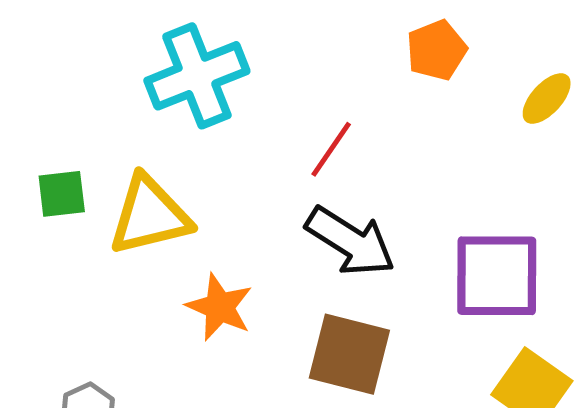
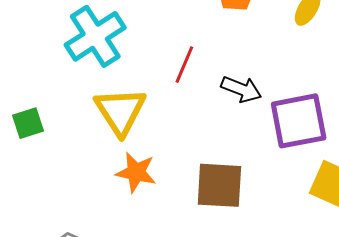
yellow triangle: (150, 215) -> (120, 111), moved, turned -38
black arrow: (350, 241) -> (241, 89), moved, size x0.7

